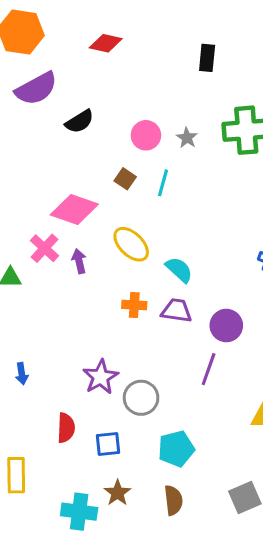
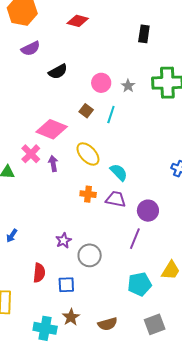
purple semicircle: (36, 89) -> (31, 49), size x0.7
blue arrow: (22, 374) -> (12, 236), turned 40
purple star: (101, 377) -> (64, 240), size x0.7
cyan pentagon: (176, 449) -> (140, 284), moved
brown semicircle: (173, 500) -> (108, 324), turned 78

